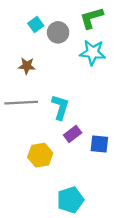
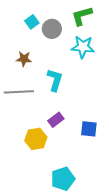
cyan L-shape: (60, 107) -> (55, 80), moved
purple rectangle: (73, 134) -> (56, 120), moved

